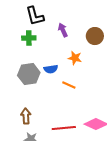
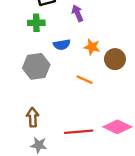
brown circle: (95, 36) -> (115, 59), moved
blue semicircle: (51, 69) -> (62, 45), moved

